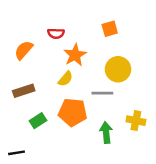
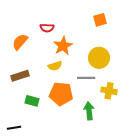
orange square: (110, 29) -> (100, 20), moved
yellow semicircle: (65, 79) -> (55, 66), turned 32
green rectangle: (38, 121) -> (32, 101), turned 48
yellow cross: (136, 121) -> (109, 91), moved

